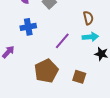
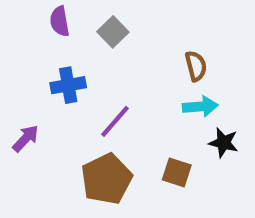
purple line: (62, 41) -> (115, 121), moved
brown square: (79, 77) -> (177, 172), moved

